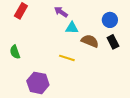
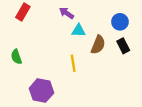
brown semicircle: (90, 41) -> (98, 45), turned 90
yellow line: (67, 58) -> (73, 63), turned 63

